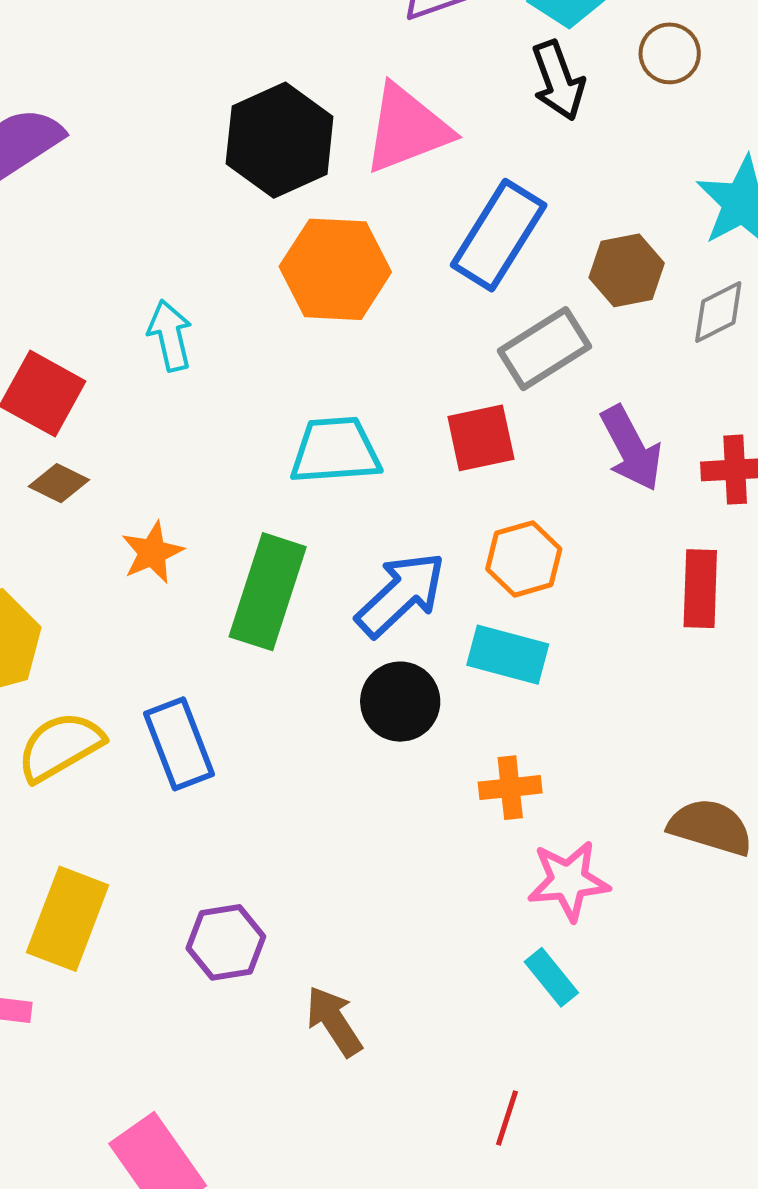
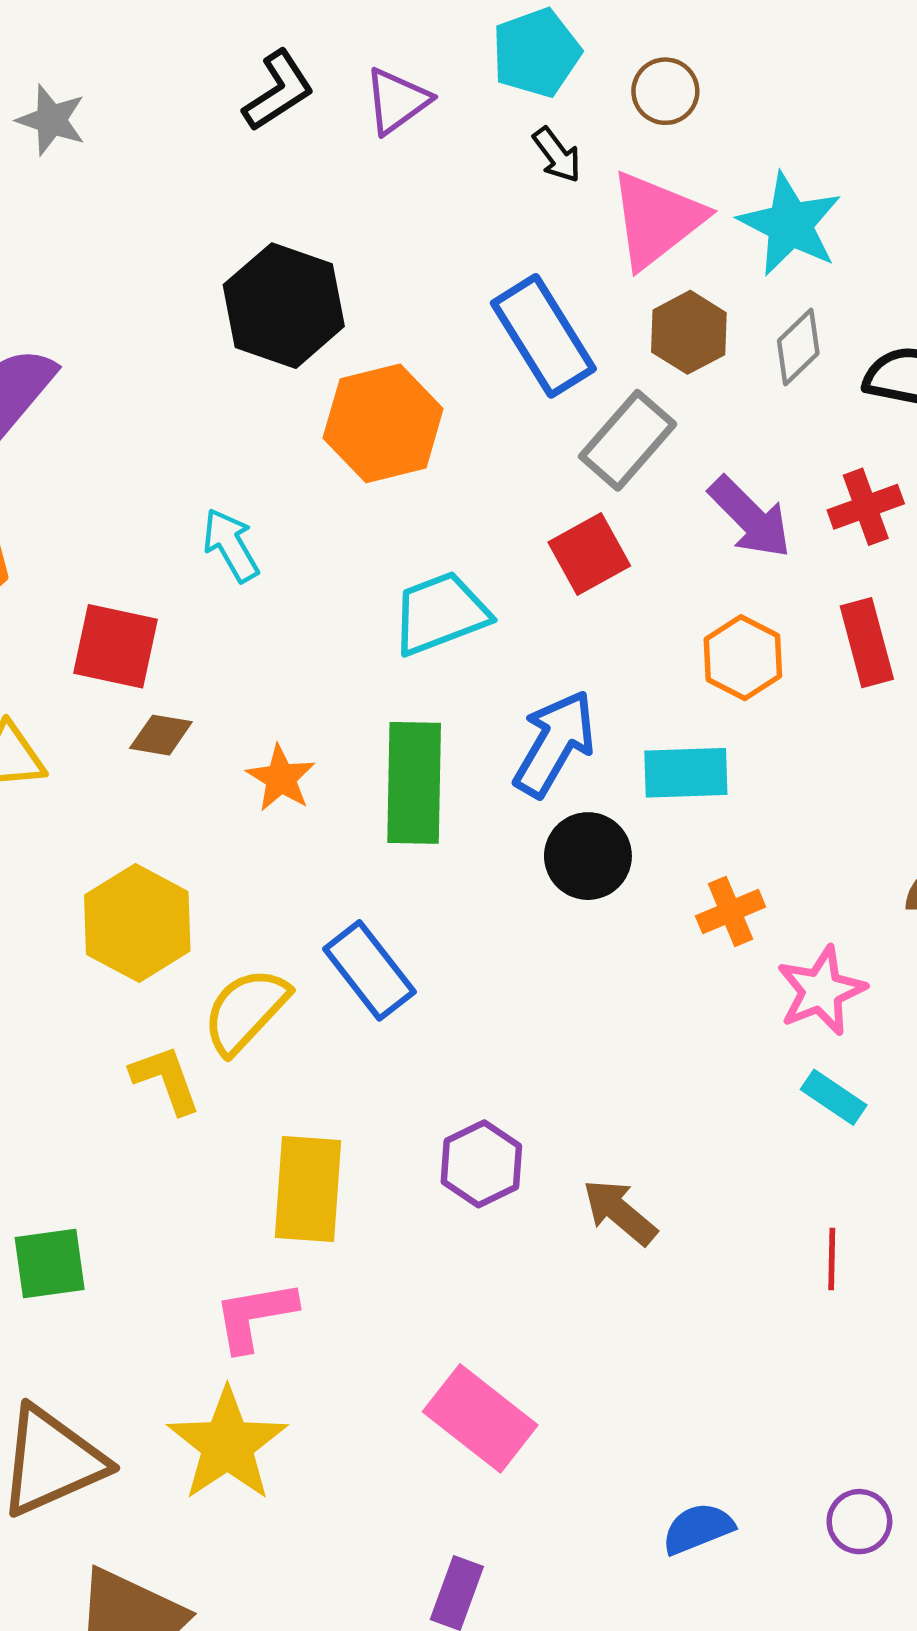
black arrow: (558, 81) -> (557, 155), size x0.7
pink triangle: (407, 129) -> (657, 220), moved
blue rectangle: (499, 235) -> (543, 336), turned -47
orange hexagon: (524, 559) -> (743, 658), moved

